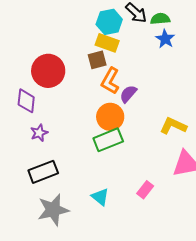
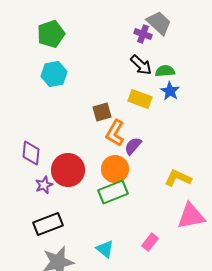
cyan hexagon: (109, 22) -> (54, 74), moved
yellow rectangle: (107, 43) -> (140, 99), moved
red circle: (48, 71) -> (68, 170), moved

